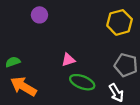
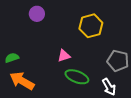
yellow hexagon: (120, 22) -> (91, 26), moved

